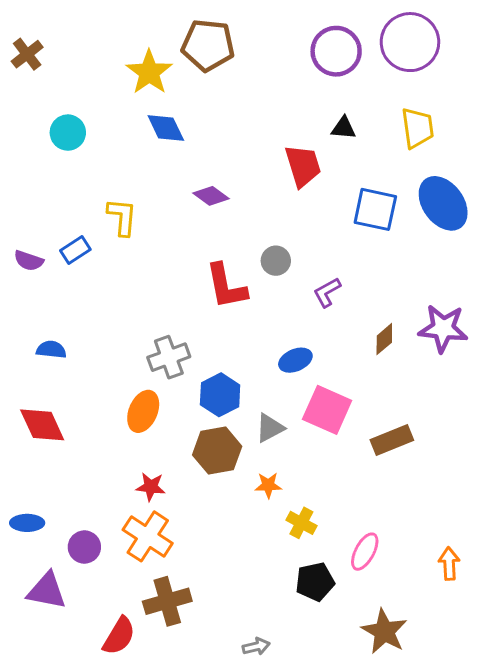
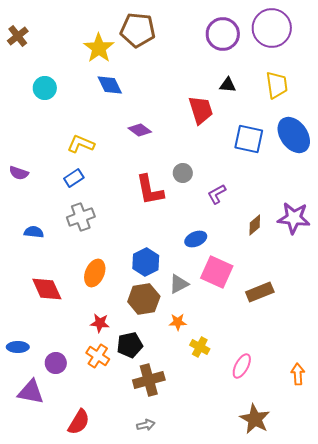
yellow L-shape: (122, 217) -> (81, 144), turned -72
blue rectangle: (75, 250) -> (74, 178), moved
gray cross: (169, 357) -> (81, 217), moved
red diamond: (42, 425) -> (47, 289), moved
orange cross: (148, 536) -> (98, 356), size x0.7
black pentagon: (315, 582) -> (130, 345), moved
brown cross: (167, 601) -> (149, 380), moved
gray arrow: (256, 646) -> (146, 425), moved

